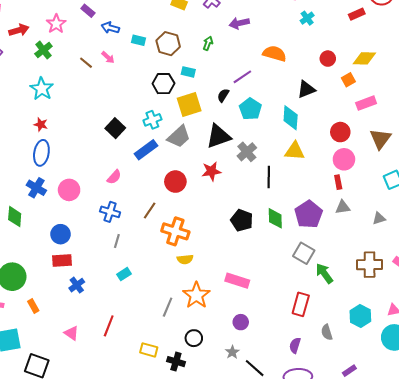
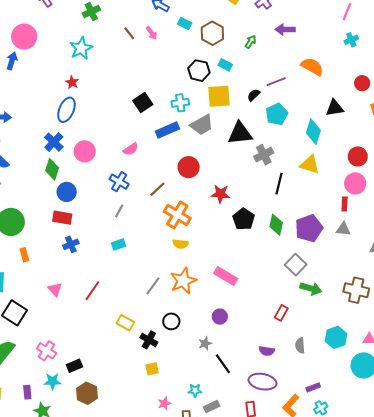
red star: (211, 171) -> (220, 194), moved
green diamond: (15, 217) -> (52, 169), moved
green arrow: (324, 273) -> (311, 288), turned 130
red rectangle: (301, 304) -> (281, 313), size x0.7
purple semicircle: (295, 345) -> (267, 351), turned -112

